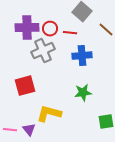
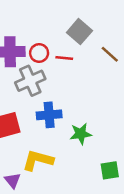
blue cross: (82, 56) -> (49, 115), moved

